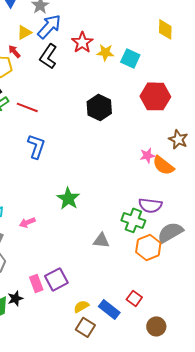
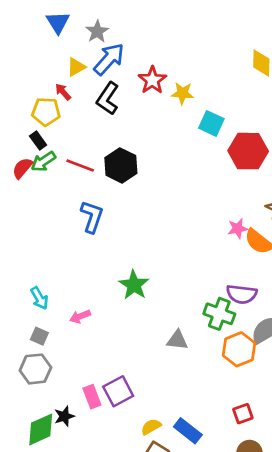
cyan square: (130, 58) -> (211, 123), moved
black hexagon: (99, 107) -> (121, 165), moved
red square: (134, 298) -> (243, 414), moved, turned 35

